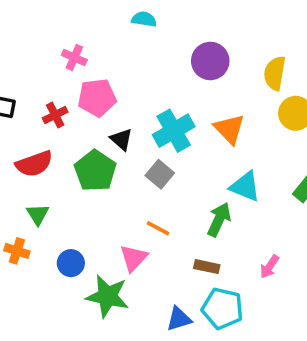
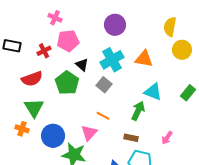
purple circle: (210, 61) -> (115, 25), moved
orange triangle: (229, 129) -> (144, 59), turned -36
green triangle: (38, 214) -> (34, 108), size x1.5
blue circle: (71, 263) -> (53, 136), size x1.5

